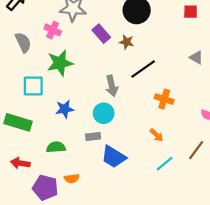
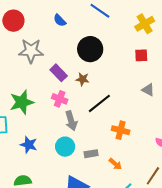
red square: (191, 12) -> (141, 55), moved
pink cross: (53, 30) -> (60, 99), moved
blue star: (65, 109) -> (29, 145), turned 30
gray rectangle: (93, 136) -> (91, 154), moved

